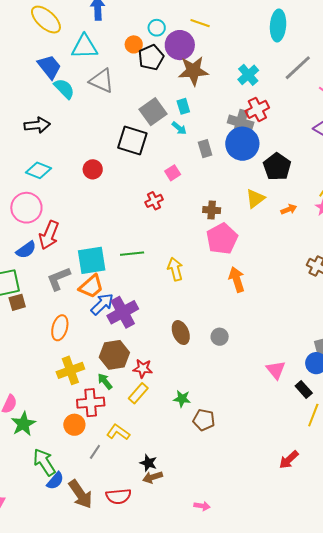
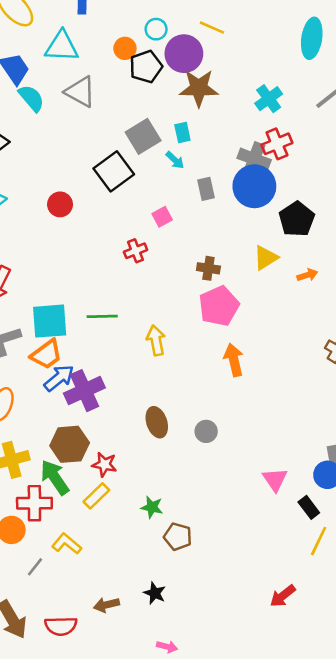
black square: (132, 141) -> (114, 171), turned 32
green arrow: (105, 381) -> (55, 477), size x1.6
black star: (148, 463) -> (155, 593), moved

